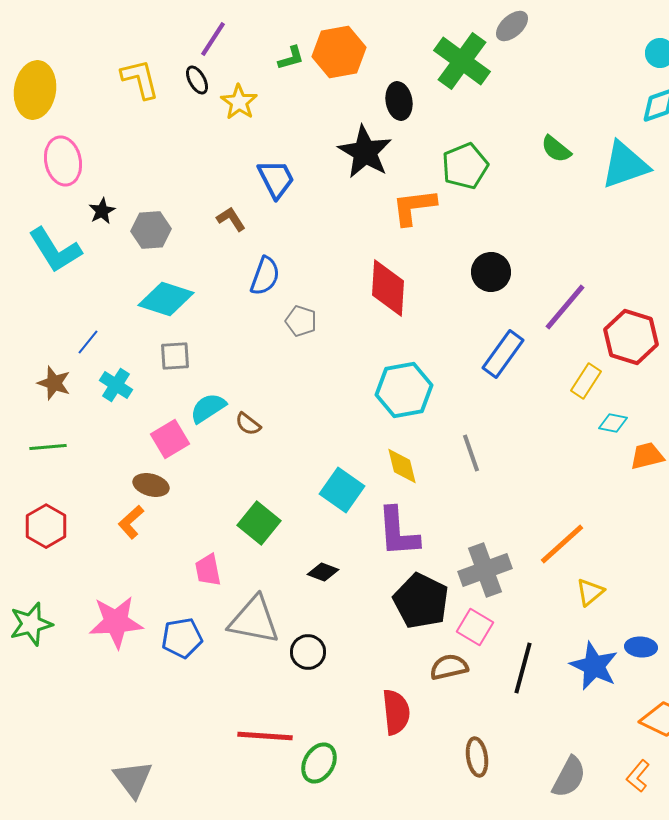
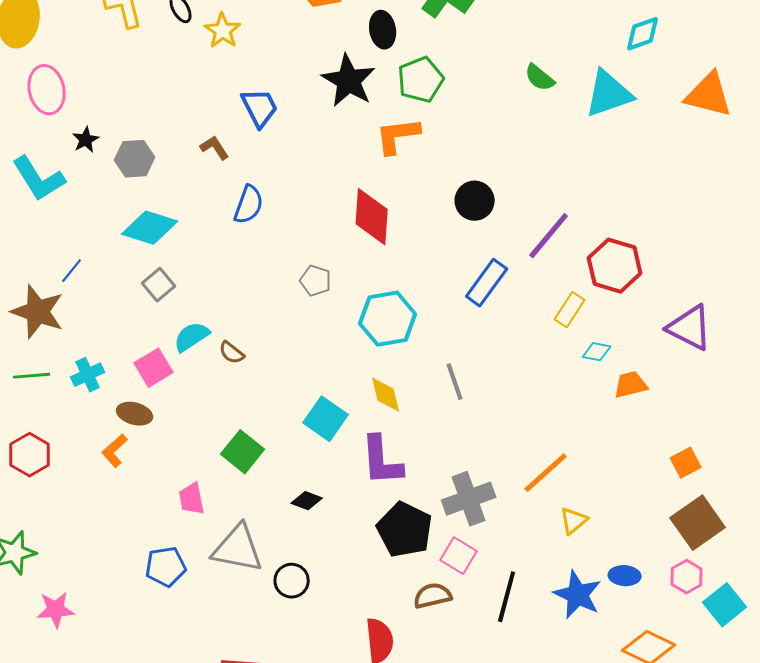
green pentagon: (465, 166) -> (421, 80), moved
gray pentagon: (301, 321) -> (316, 281), moved
gray square: (175, 356) -> (159, 285), turned -36
brown star: (54, 383) -> (38, 312), size x1.6
cyan cross: (116, 385) -> (88, 375), moved, turned 32
pink star: (116, 622) -> (56, 610), moved, size x0.7

